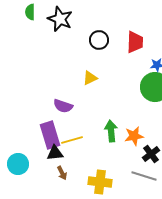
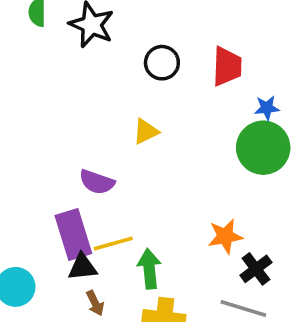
green arrow: (111, 131) -> (149, 269), moved

